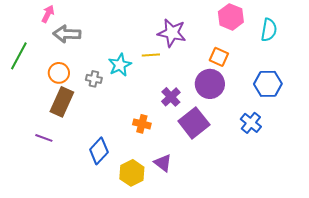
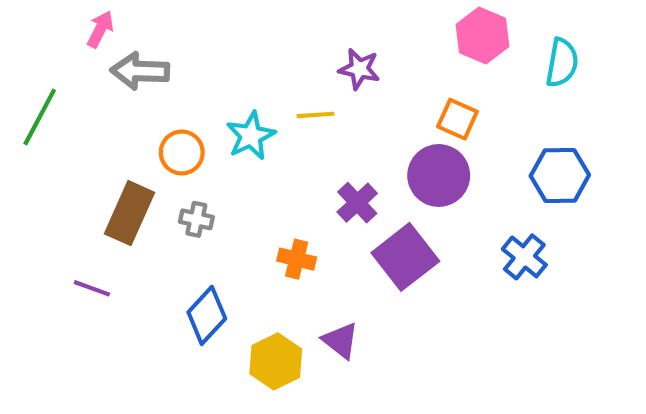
purple star: (172, 33) -> (359, 69), size x0.7
orange circle: (59, 73) -> (182, 152), moved
gray cross: (94, 79) -> (196, 219), moved

